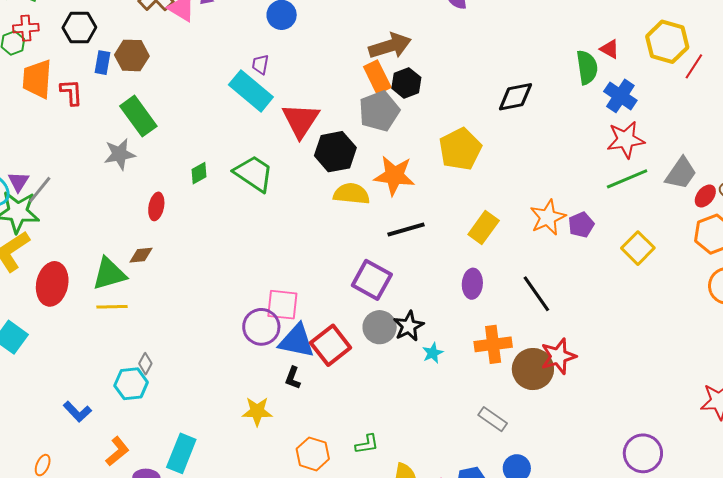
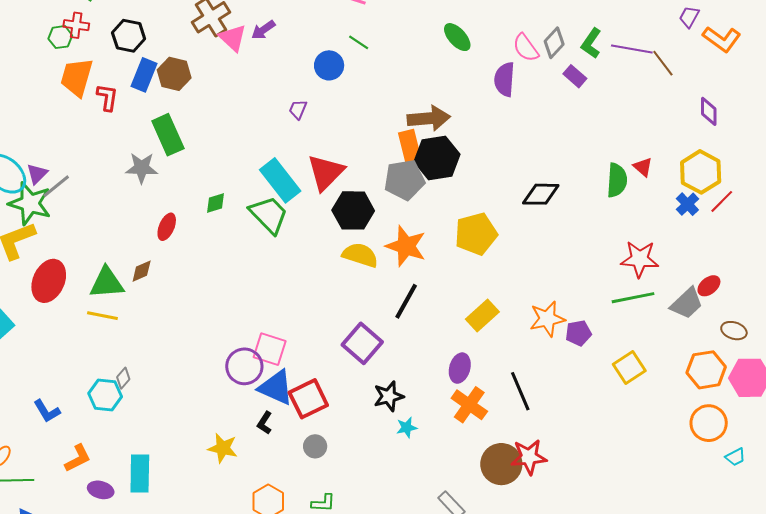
blue rectangle: (102, 63) -> (144, 75), size x1.4
black hexagon: (406, 83) -> (437, 158), size x1.5
cyan rectangle: (251, 91) -> (280, 180), moved
blue cross: (620, 96) -> (687, 204), moved, size x0.7
red ellipse: (705, 196) -> (709, 286), moved
black line: (406, 230) -> (406, 301), turned -57
brown diamond: (141, 255) -> (142, 271), turned -30
gray circle: (380, 327) -> (315, 446), moved, size x0.7
orange cross: (493, 344) -> (469, 405), moved, turned 30
cyan rectangle: (181, 453) -> (140, 474), turned -33

